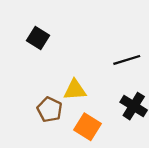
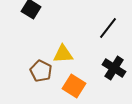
black line: (127, 60) -> (108, 28), turned -35

